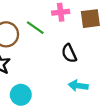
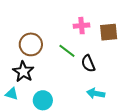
green line: (35, 28) -> (67, 51), moved

